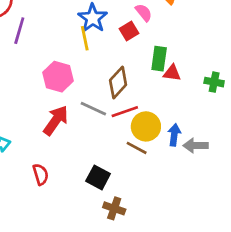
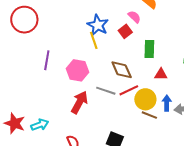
purple line: (19, 31) -> (47, 60), moved
red triangle: (172, 73) -> (161, 74), moved
brown diamond: (118, 82) -> (122, 70), turned -60
brown line: (137, 148) -> (149, 115), moved

